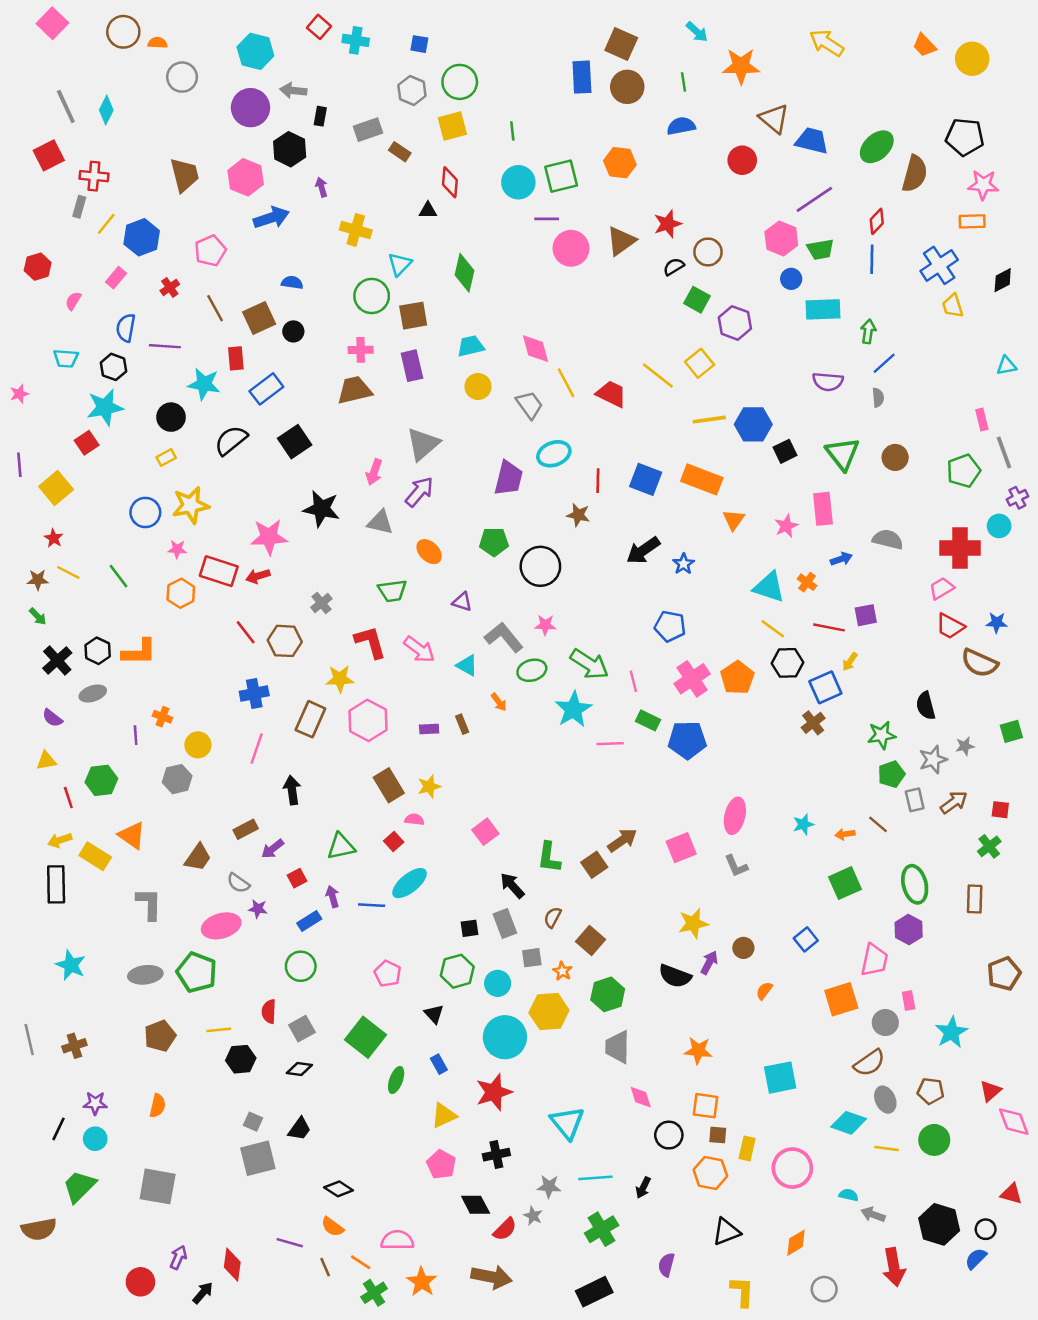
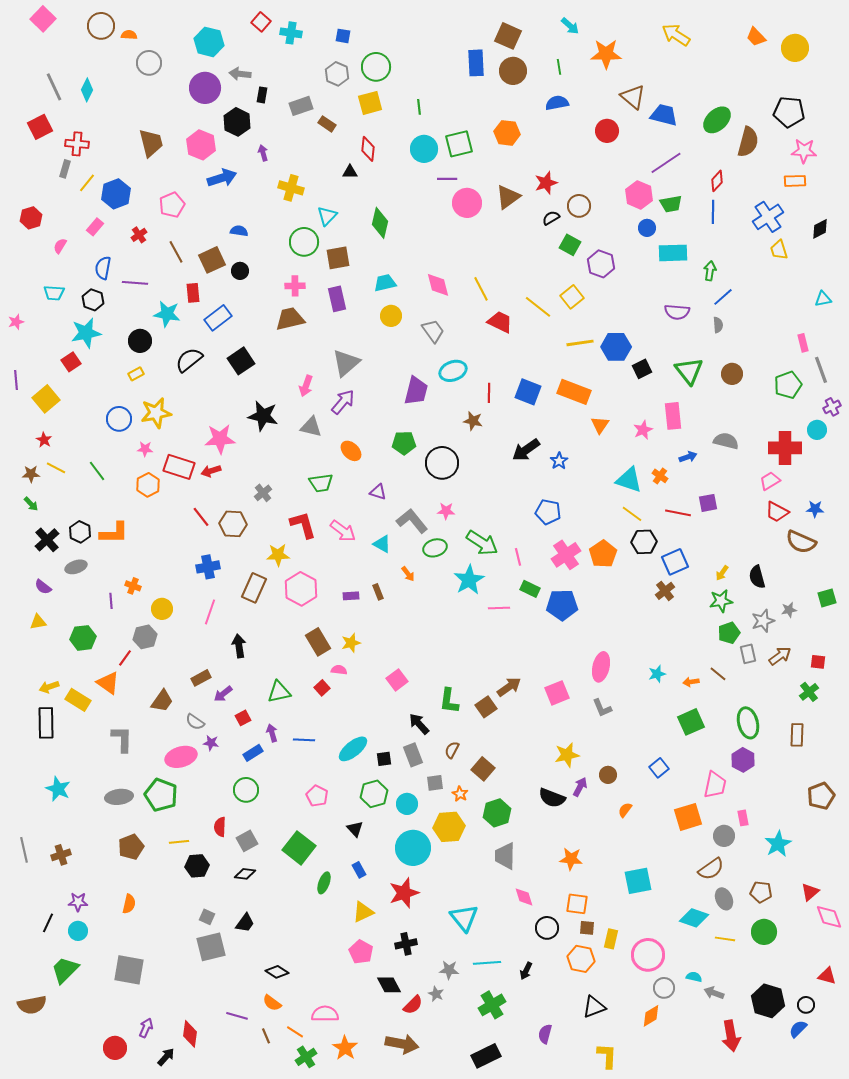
yellow line: (566, 383) -> (481, 289), moved
yellow arrow: (850, 662) -> (722, 573), moved
red line: (68, 797) -> (125, 658), moved, turned 54
cyan ellipse: (410, 883) -> (353, 749), moved
gray circle: (824, 1289) -> (664, 988), moved

